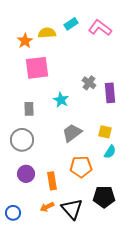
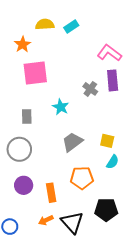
pink L-shape: (100, 28) -> (109, 53), moved
yellow semicircle: (47, 33) -> (45, 24), moved
purple rectangle: (110, 93) -> (113, 80), moved

